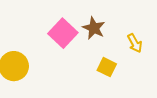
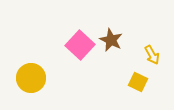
yellow square: (107, 67) -> (138, 82), moved

